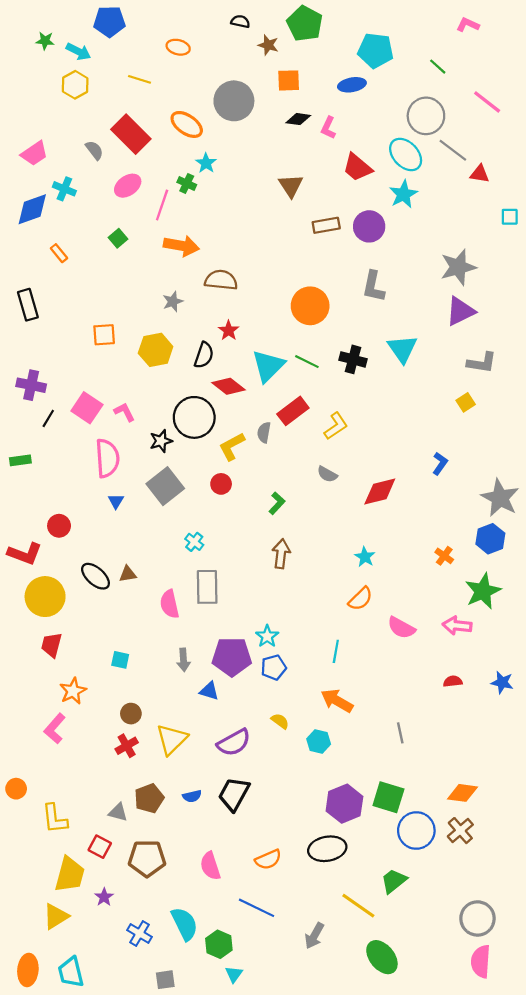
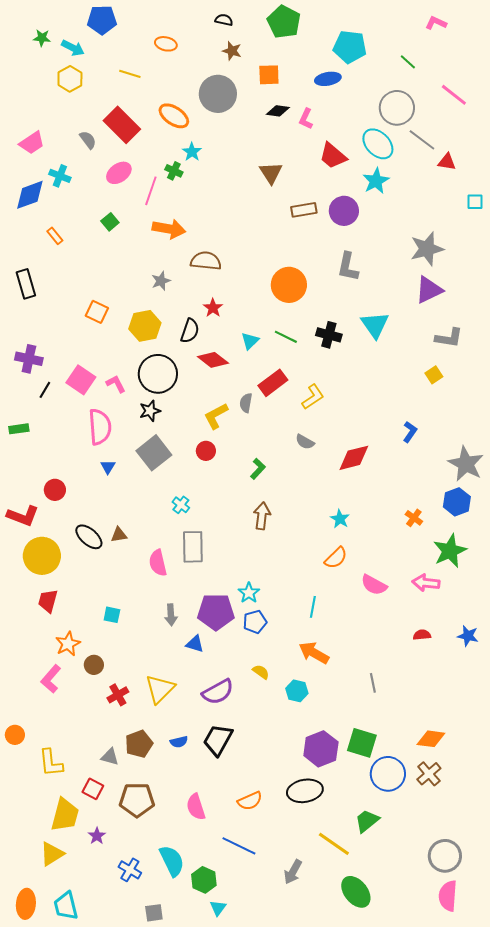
brown star: (268, 45) -> (232, 51), moved
orange square: (104, 335) -> (97, 312), turned 30
cyan triangle: (268, 366) -> (250, 341), size x0.6
black circle: (194, 417) -> (158, 374), moved
brown circle: (131, 714) -> (94, 665), moved

